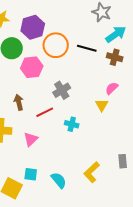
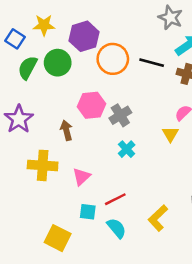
pink hexagon: (32, 67) -> (91, 105), moved
red line: (45, 112) -> (115, 199), moved
cyan cross: (72, 124) -> (127, 149), moved, turned 32
cyan square: (31, 174) -> (88, 212), moved

